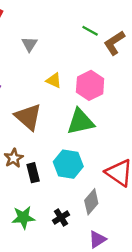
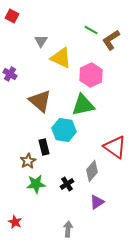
yellow triangle: (54, 80) -> (61, 58), moved, size x1.6
brown star: (14, 158) -> (28, 161), moved
cyan hexagon: (68, 164) -> (64, 130), moved

